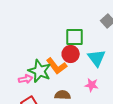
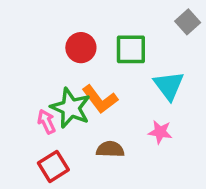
red circle: (71, 54) -> (81, 48), moved
pink arrow: (26, 79) -> (46, 122), turned -104

